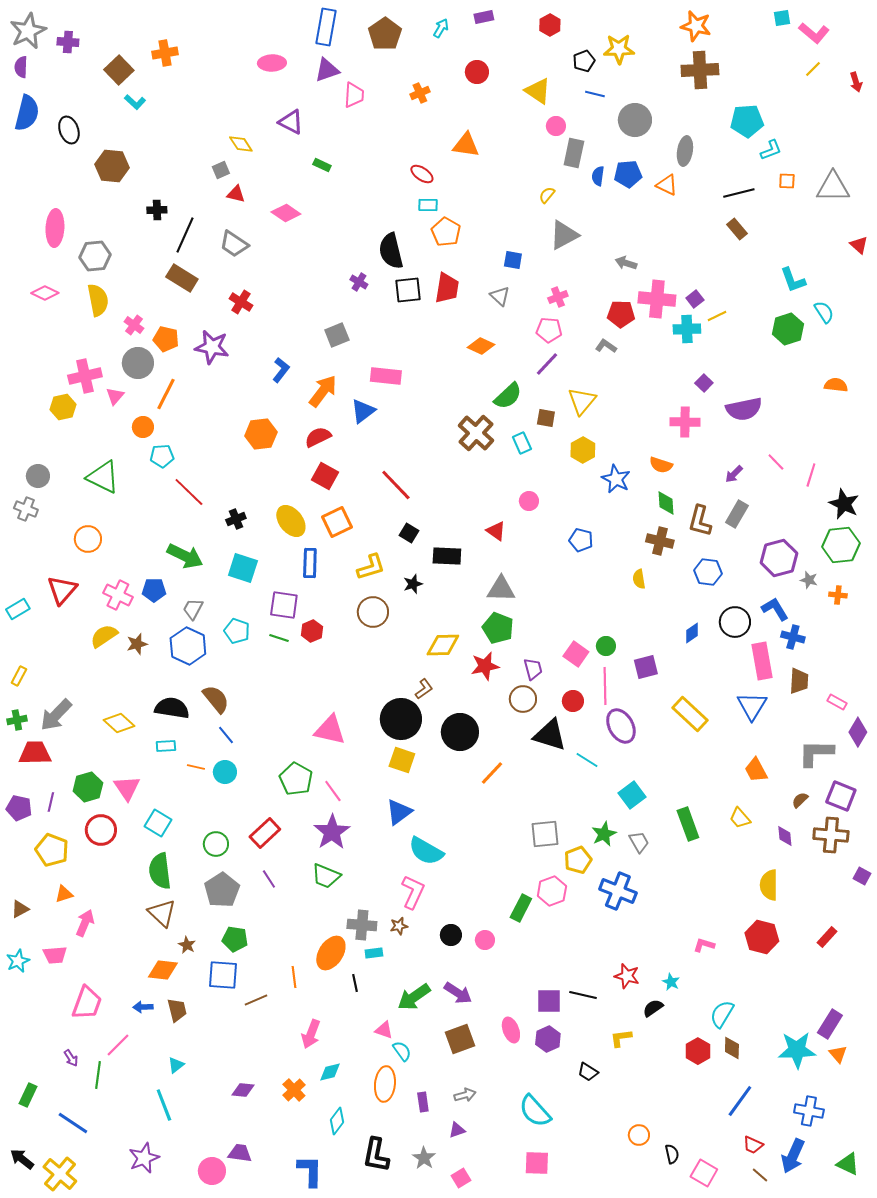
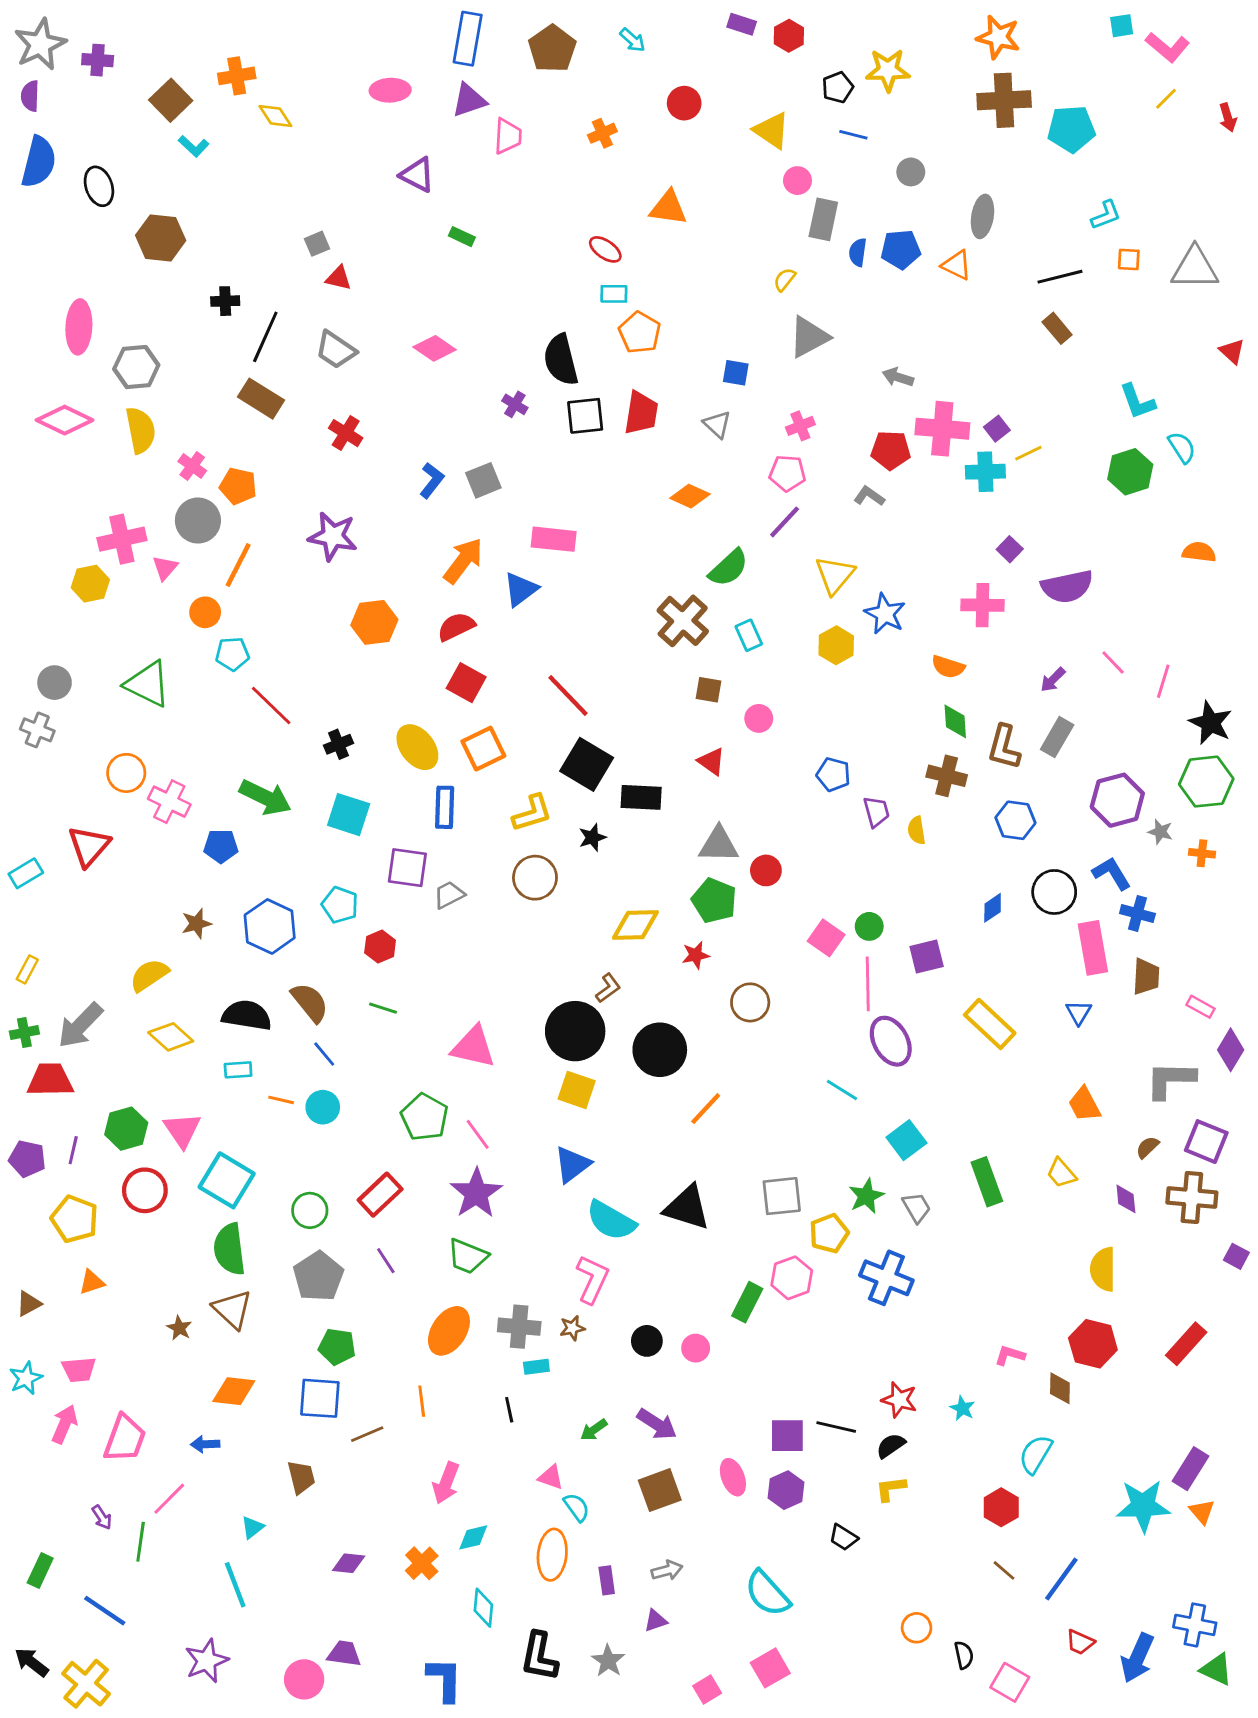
purple rectangle: (484, 17) -> (742, 24), moved, turned 30
cyan arrow: (441, 28) -> (633, 40), turned 102
gray circle: (635, 120) -> (911, 172), size x0.6
cyan pentagon: (747, 121) -> (1071, 129), moved
yellow diamond: (241, 144) -> (275, 116), moved
pink diamond: (286, 213) -> (435, 348), moved
pink diamond: (45, 293) -> (65, 420), size x1.4
purple star: (212, 347) -> (333, 536), moved
blue L-shape: (281, 370) -> (432, 480), moved
brown square: (546, 418) -> (709, 690), moved
blue star: (616, 479) -> (885, 614), moved
black square: (409, 533) -> (587, 764), size x1.8
pink cross: (118, 595) -> (169, 802), moved
gray trapezoid: (193, 609) -> (449, 895), moved, turned 35
red hexagon: (312, 631) -> (380, 946), moved
yellow semicircle: (104, 636) -> (149, 975), moved
green line: (279, 638) -> (383, 1008), moved
red star: (485, 666) -> (696, 955), size x0.7
purple trapezoid: (533, 669) -> (876, 812), moved
red circle: (573, 701) -> (766, 870), moved
blue triangle: (752, 706) -> (1079, 1012), size x0.6
black triangle: (550, 735) -> (687, 1208), moved
cyan square: (158, 823) -> (227, 1180), size x1.4
pink arrow: (85, 923) -> (65, 1424), moved
red rectangle: (827, 937) -> (1186, 1344), size x1.4
brown star: (187, 945) -> (179, 1328), moved
orange ellipse: (331, 953) -> (449, 1331), moved
green arrow: (414, 997) -> (594, 1430), size x0.6
black semicircle: (653, 1008) -> (891, 1446), moved
brown trapezoid: (177, 1010) -> (301, 1477), moved
brown diamond: (732, 1048) -> (1060, 1388), moved
blue cross: (809, 1111) -> (1195, 1625), moved
cyan diamond: (337, 1121) -> (483, 1608), turned -32
pink square: (537, 1163) -> (770, 1668), turned -32
brown line: (760, 1175) -> (1004, 1570), moved
pink square: (461, 1178) -> (707, 1689), moved

